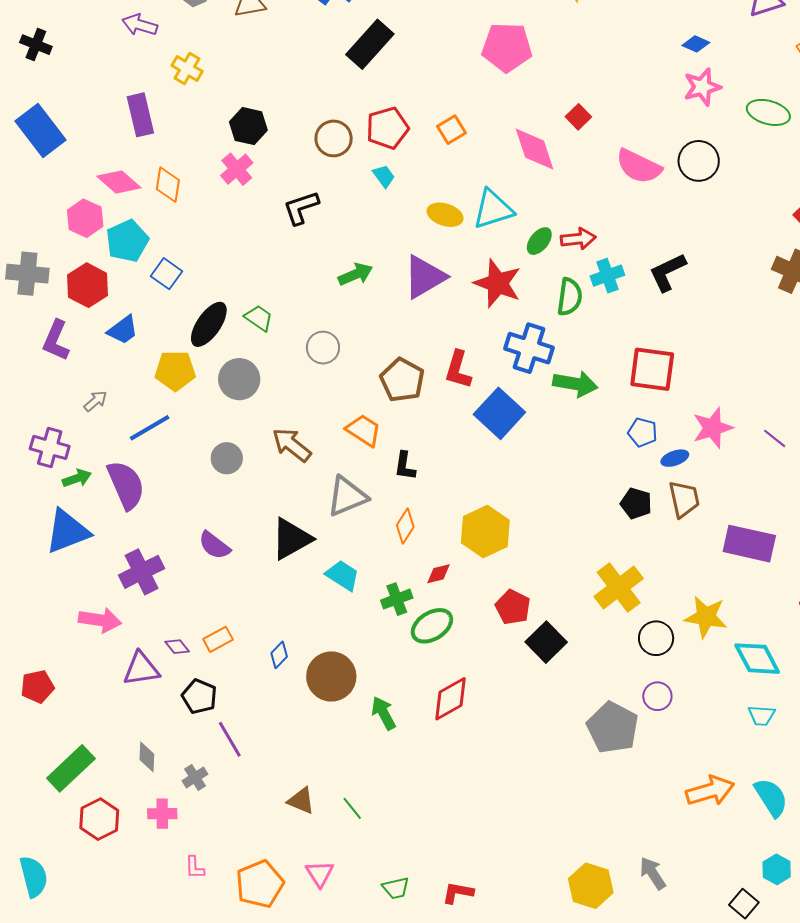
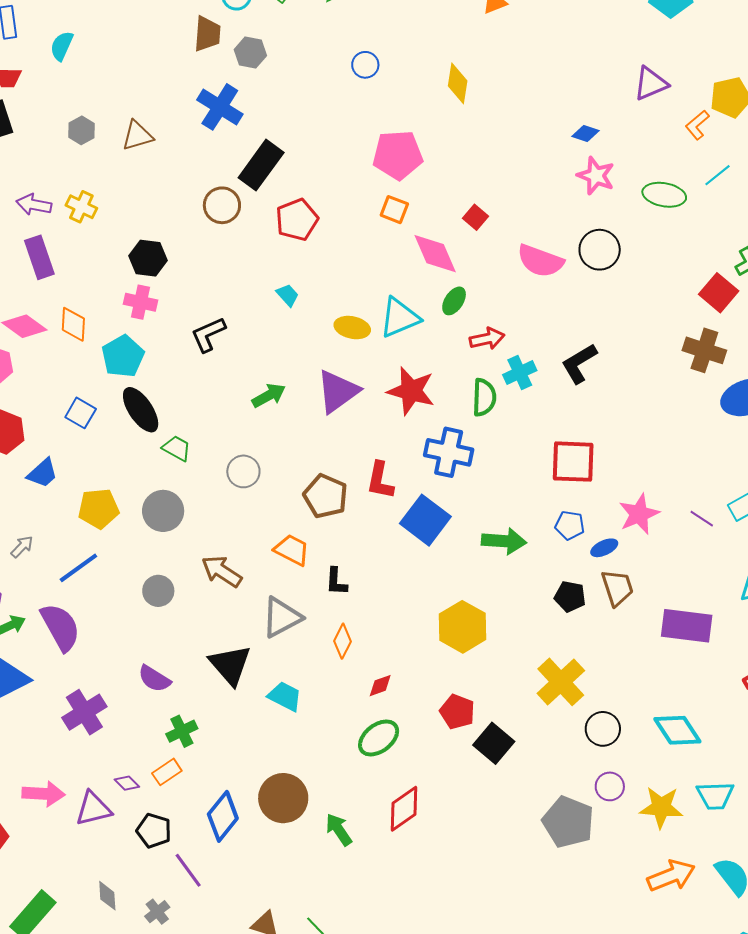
purple arrow: (140, 25) -> (34, 205), moved
pink star: (702, 87) -> (596, 176), turned -30
red pentagon: (387, 128) -> (297, 220), moved
orange square: (451, 130) -> (394, 210), moved, turned -32
brown circle: (334, 138) -> (222, 205), moved
pink cross: (237, 169) -> (140, 302), turned -32
cyan pentagon: (127, 241) -> (123, 356), moved
green ellipse: (539, 241) -> (454, 301), moved
black ellipse: (209, 324) -> (141, 410), moved, turned -63
green arrow: (575, 384) -> (504, 541), moved
yellow hexagon: (485, 531) -> (463, 627), moved
black triangle: (291, 539) -> (230, 665), turned -36
green cross: (397, 599) -> (182, 731), moved
yellow star: (706, 617) -> (661, 807), moved
pink arrow: (100, 620) -> (44, 794), moved
blue diamond: (279, 655) -> (223, 816), moved, size x1.8
cyan diamond: (757, 659) -> (677, 730), moved
cyan trapezoid: (762, 716) -> (715, 796), size x1.4

